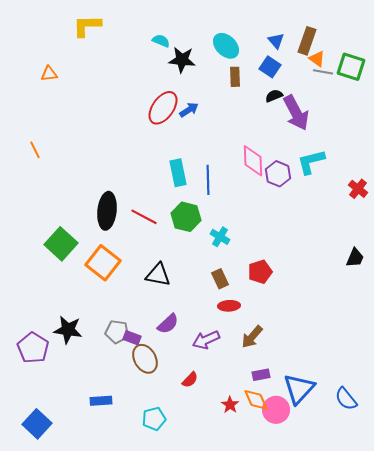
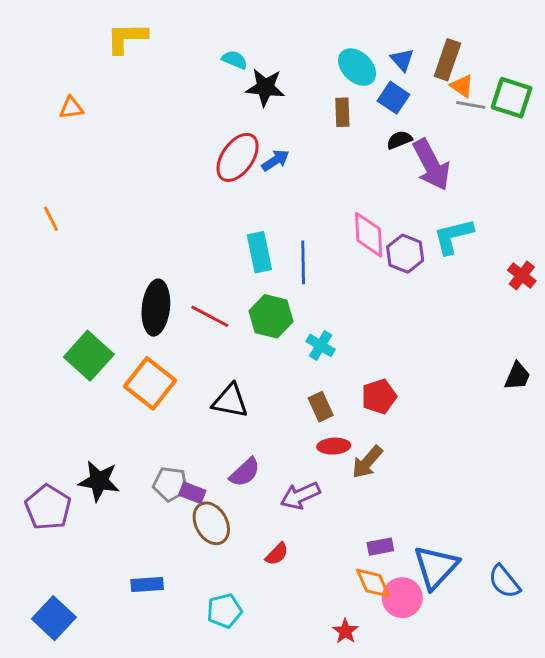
cyan ellipse: (226, 46) -> (357, 67), moved
brown arrow: (252, 337) -> (367, 462), moved
red star: (230, 405) -> (345, 631), moved

